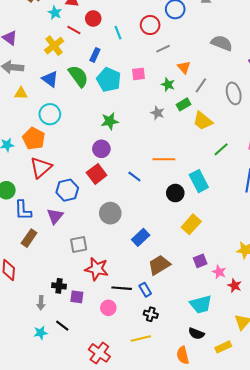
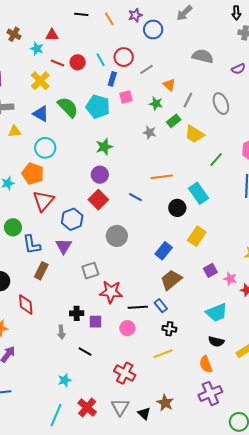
red circle: (93, 18) -> (78, 62), moved
red circle: (150, 25) -> (124, 57), moved
blue rectangle: (95, 55) -> (112, 79), moved
blue rectangle: (141, 237) -> (164, 251), moved
cyan star: (41, 333) -> (65, 380), moved

